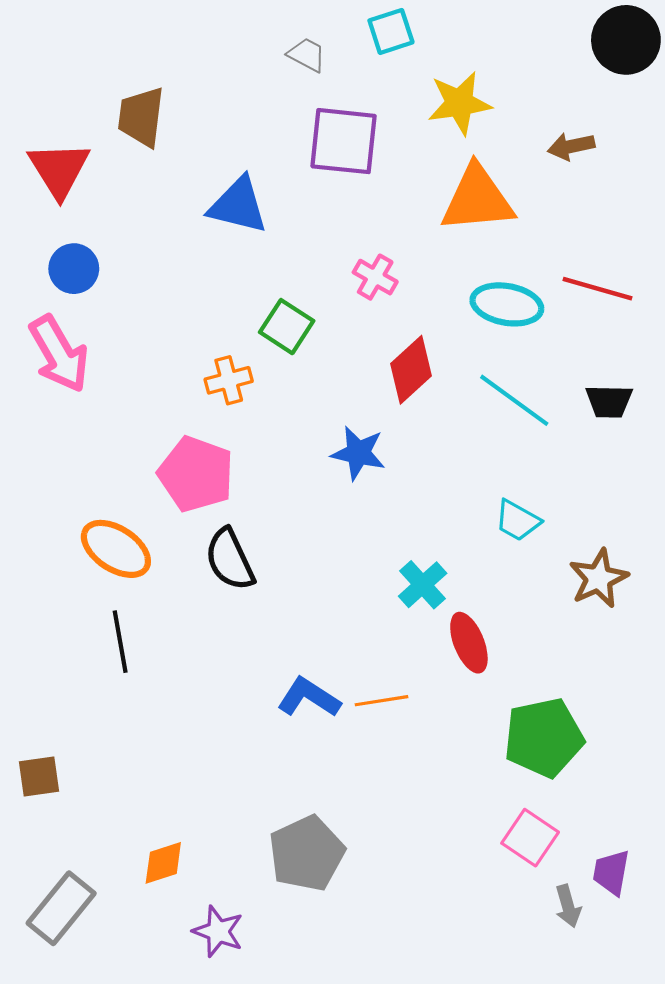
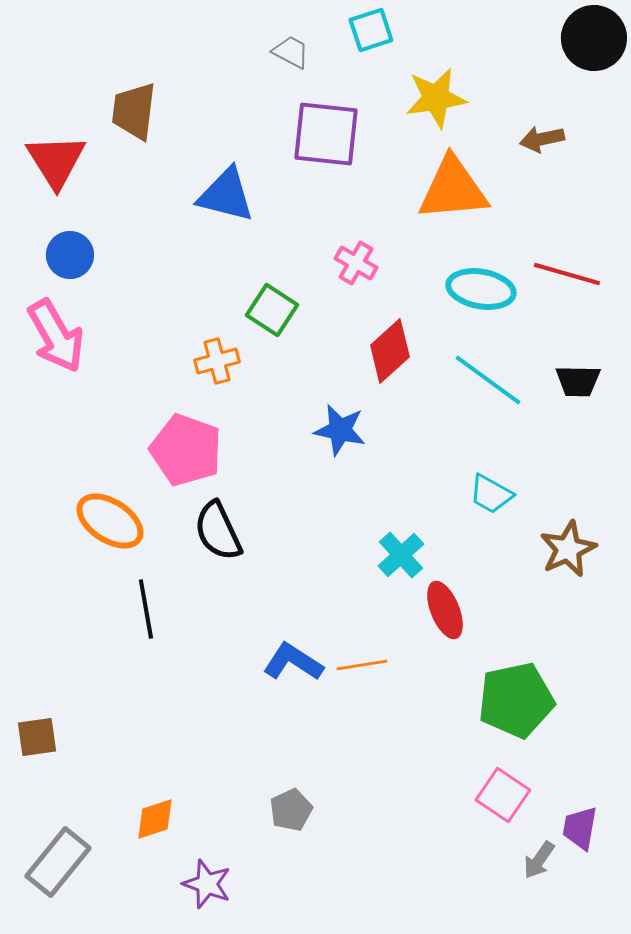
black line: (120, 642) -> (146, 609), moved
gray pentagon: (307, 853) -> (291, 810), size x0.6
gray arrow: (568, 906) -> (539, 860), turned 51

